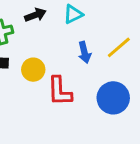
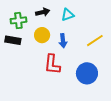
blue arrow: (84, 52) -> (63, 41), moved
yellow circle: (33, 70) -> (42, 35), moved

